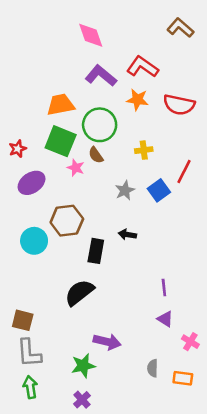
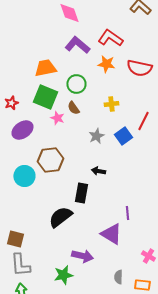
green circle: (100, 125) -> (76, 84), size x0.7
black rectangle: (96, 251) -> (81, 193), moved
purple triangle: (165, 319) -> (111, 234), moved, size x1.6

